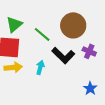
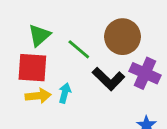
purple cross: (89, 51) -> (145, 73), size x1.5
cyan arrow: (40, 67) -> (65, 93), moved

